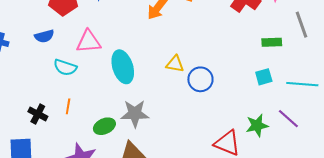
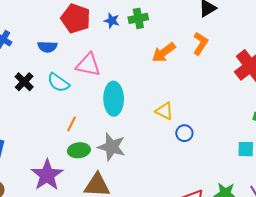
blue circle: (200, 79) -> (184, 133), size x0.7
orange line: (68, 106) -> (72, 124), moved
black cross: (38, 114) -> (24, 82), moved

